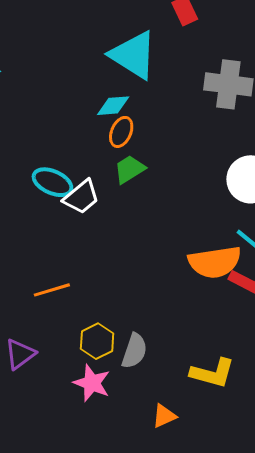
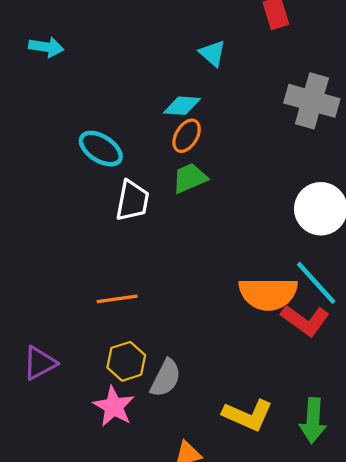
cyan triangle: (133, 55) -> (212, 53), size x0.5
cyan ellipse: (52, 182) -> (101, 149), moved
white trapezoid: (81, 197) -> (132, 201), turned -48
orange line: (52, 290) -> (117, 299), moved

